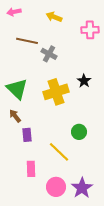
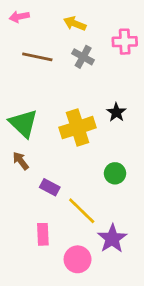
gray cross: (49, 54) -> (83, 57), moved
green circle: (79, 132) -> (115, 173), moved
purple rectangle: (27, 135) -> (50, 187), moved, turned -56
purple star: (82, 188) -> (112, 239), moved

